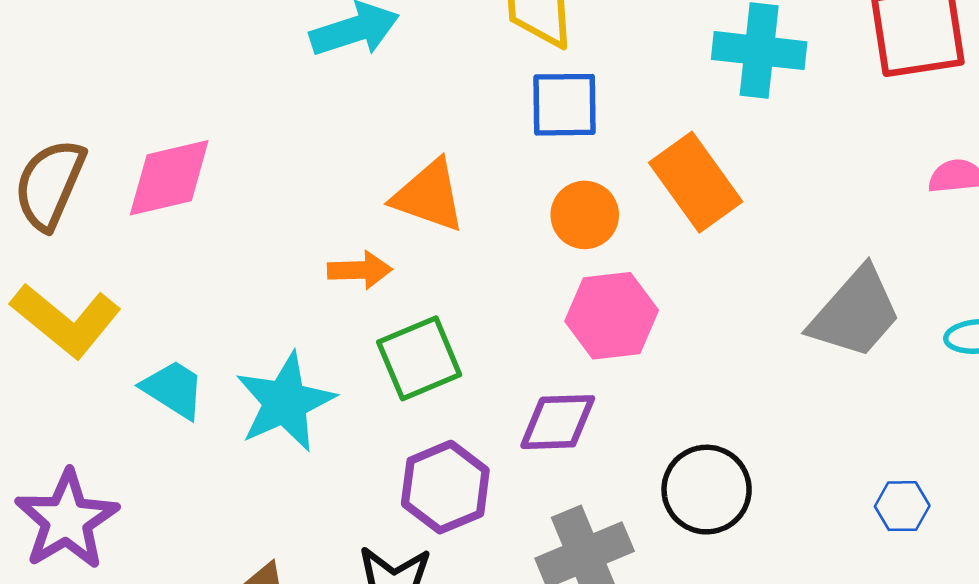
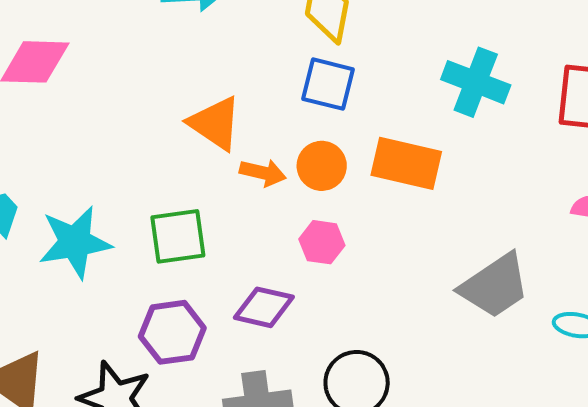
orange rectangle: (696, 182) -> (406, 163), turned -56
orange arrow: (360, 270) -> (263, 173), moved
pink hexagon: (612, 316) -> (322, 242), size x0.7

